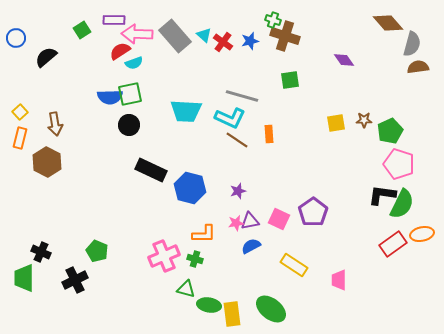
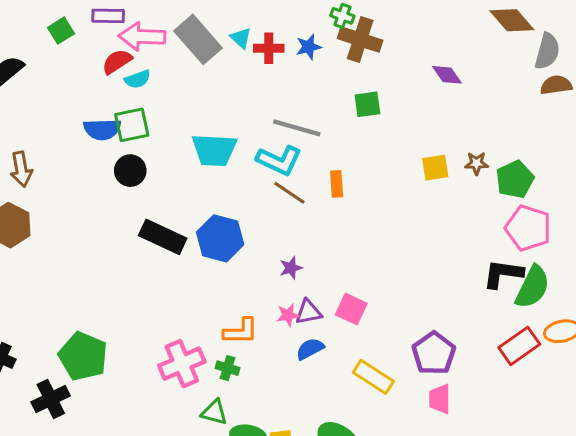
red cross: (223, 42) -> (269, 48), turned -36
blue hexagon: (190, 188) -> (220, 238), moved
purple pentagon: (313, 212) -> (434, 353), moved
green pentagon: (97, 251) -> (83, 356), size x1.5

